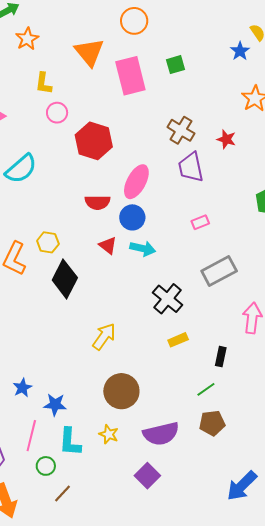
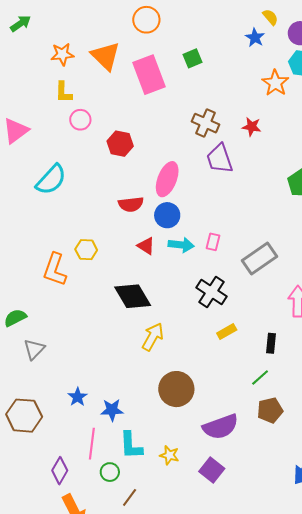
orange star: (27, 39) -> (62, 54), moved, turned 30
red hexagon: (94, 141) -> (120, 144), size x0.7
pink rectangle: (200, 222) -> (213, 242), moved, turned -48
black diamond: (65, 279) -> (133, 296), moved, turned -51
yellow star: (109, 434) -> (169, 455), moved

